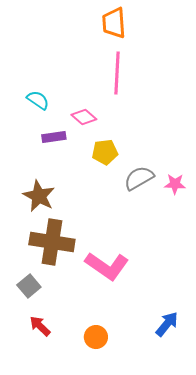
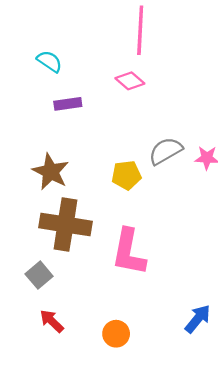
pink diamond: (84, 117) -> (130, 81), moved
yellow pentagon: (105, 152) -> (126, 175), moved
pink L-shape: (107, 266) -> (129, 252), turned 66

